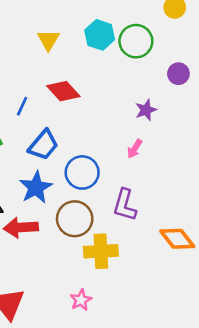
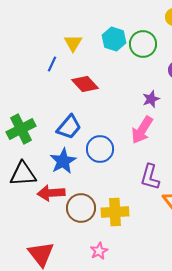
blue line: (22, 106) -> (52, 64), moved
pink arrow: (135, 149) -> (142, 130), size x1.8
purple L-shape: (125, 205) -> (150, 177), moved
brown circle: (75, 219) -> (81, 208), moved

